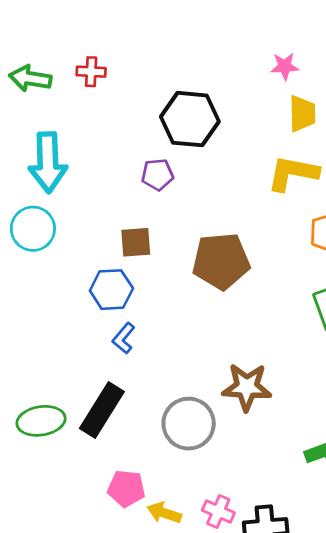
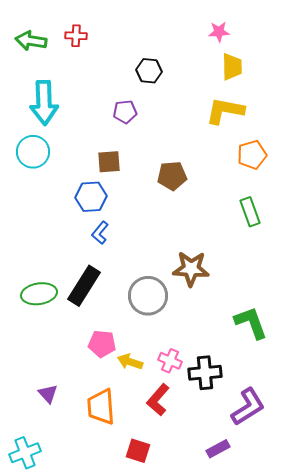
black hexagon: (190, 119) -> (149, 71), size x0.6
brown pentagon: (221, 261) -> (172, 176), size x0.7

